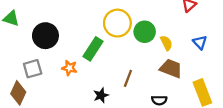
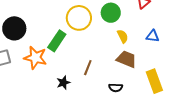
green circle: (145, 32) -> (111, 13), moved
blue triangle: (200, 42) -> (153, 36), turned -40
orange star: (69, 68) -> (35, 58), size x1.6

